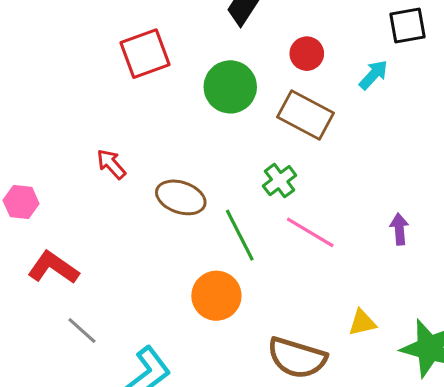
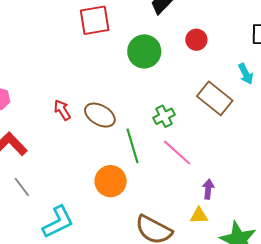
cyan arrow: (373, 75) -> (246, 74), moved, turned 100
brown rectangle: (305, 115) -> (215, 98), moved
red arrow: (111, 164) -> (62, 110), moved
purple arrow: (399, 229) -> (208, 189), moved

